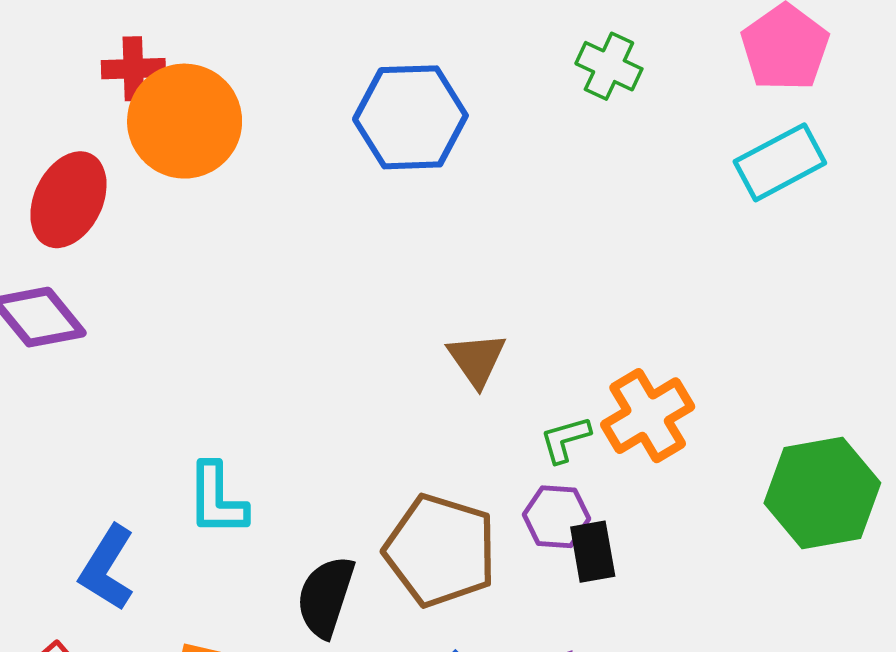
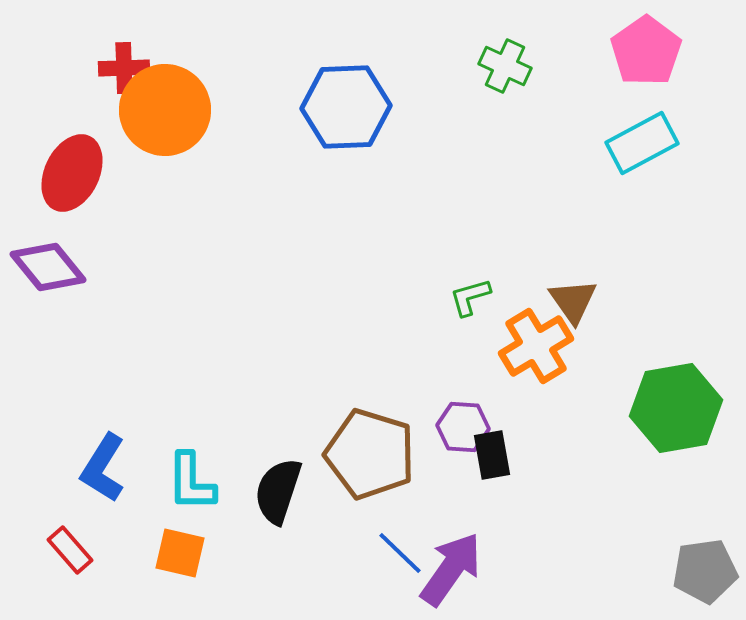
brown triangle: (477, 359) -> (573, 301), moved
green L-shape: (565, 439) -> (470, 297), moved
cyan L-shape: (217, 499) -> (191, 482), moved

